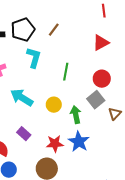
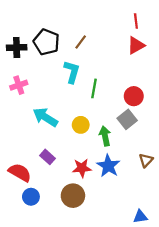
black pentagon: (23, 30) -> (46, 42), turned -30
red triangle: (101, 43) -> (136, 45), moved
cyan L-shape: (34, 58) -> (72, 72), moved
brown triangle: (115, 114) -> (146, 160), moved

